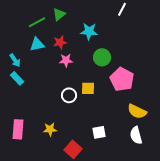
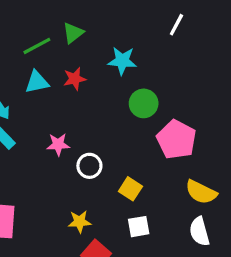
pink star: (66, 60) -> (58, 144), moved
yellow square: (88, 88) -> (130, 189), moved, turned 32
yellow star: (50, 129) -> (80, 222), moved

